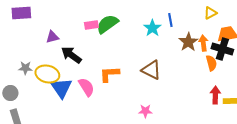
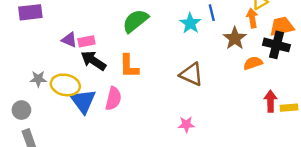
pink rectangle: (91, 25) -> (86, 41), moved
purple triangle: (52, 37) -> (69, 40), turned 40
orange arrow: (203, 43) -> (252, 18), moved
orange semicircle: (211, 63) -> (253, 63), moved, turned -91
orange L-shape: (109, 74) -> (129, 66), moved, turned -85
pink semicircle: (86, 87) -> (113, 99), turned 48

